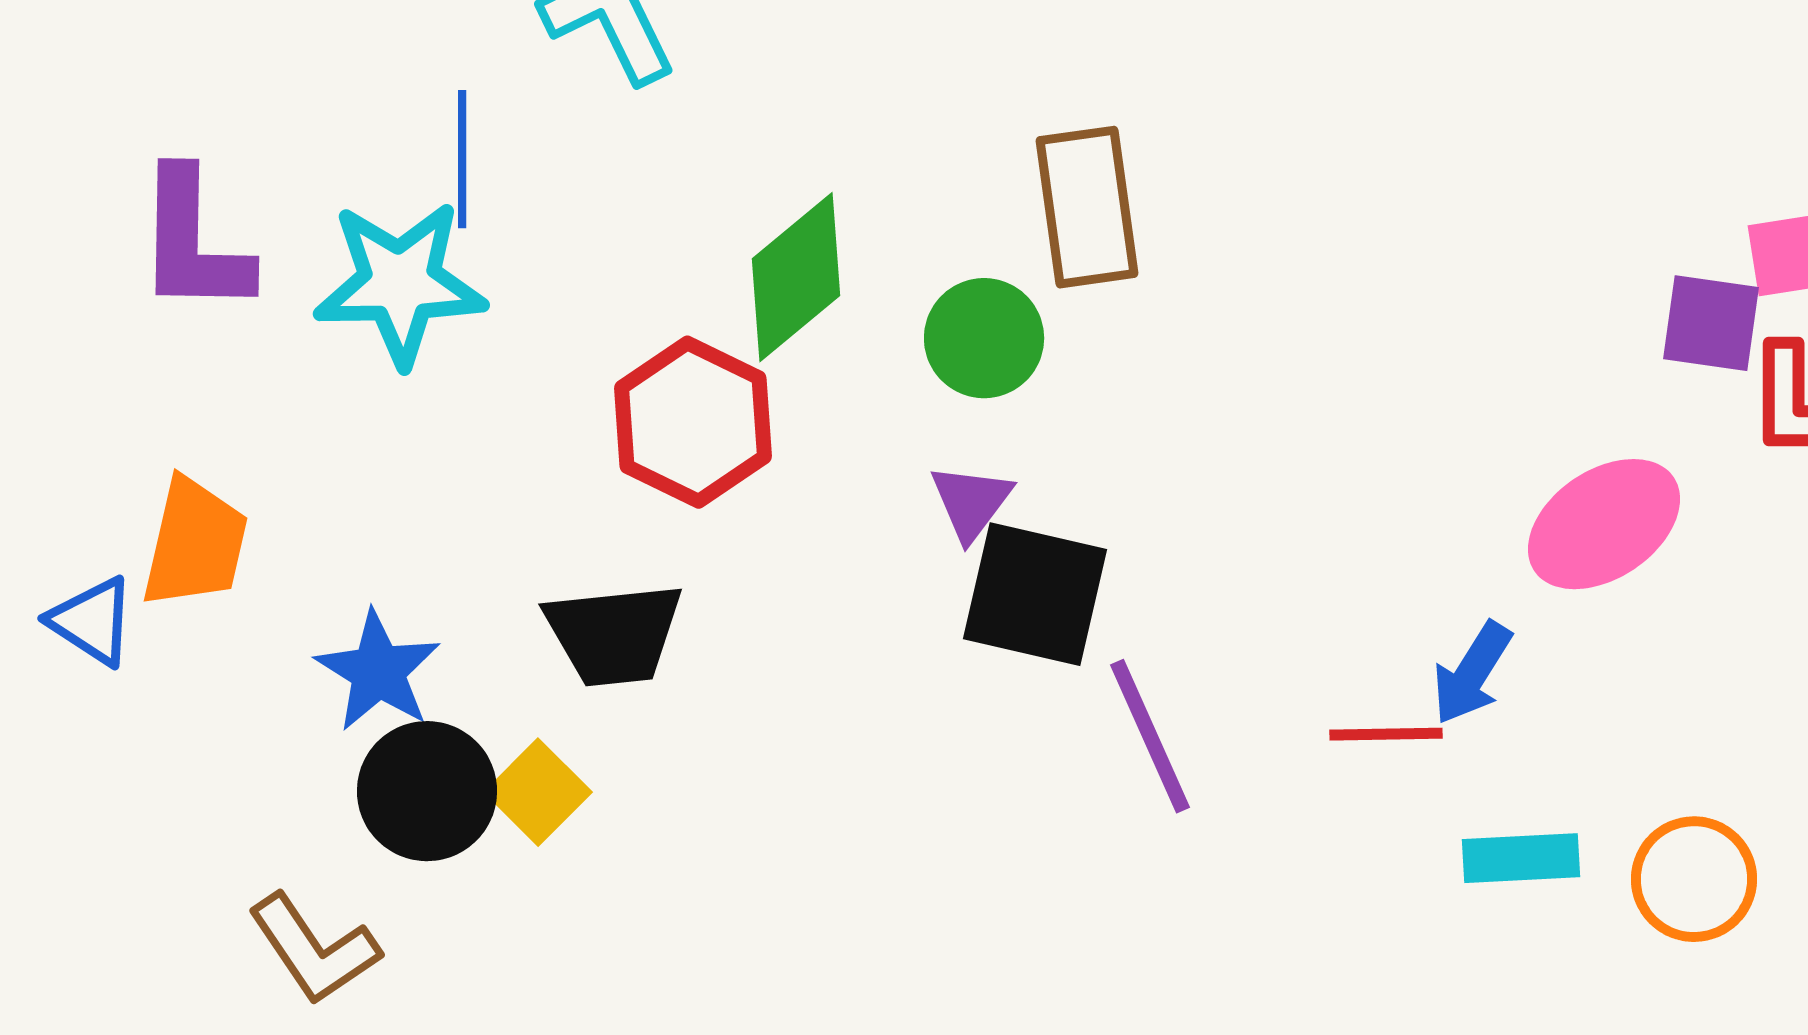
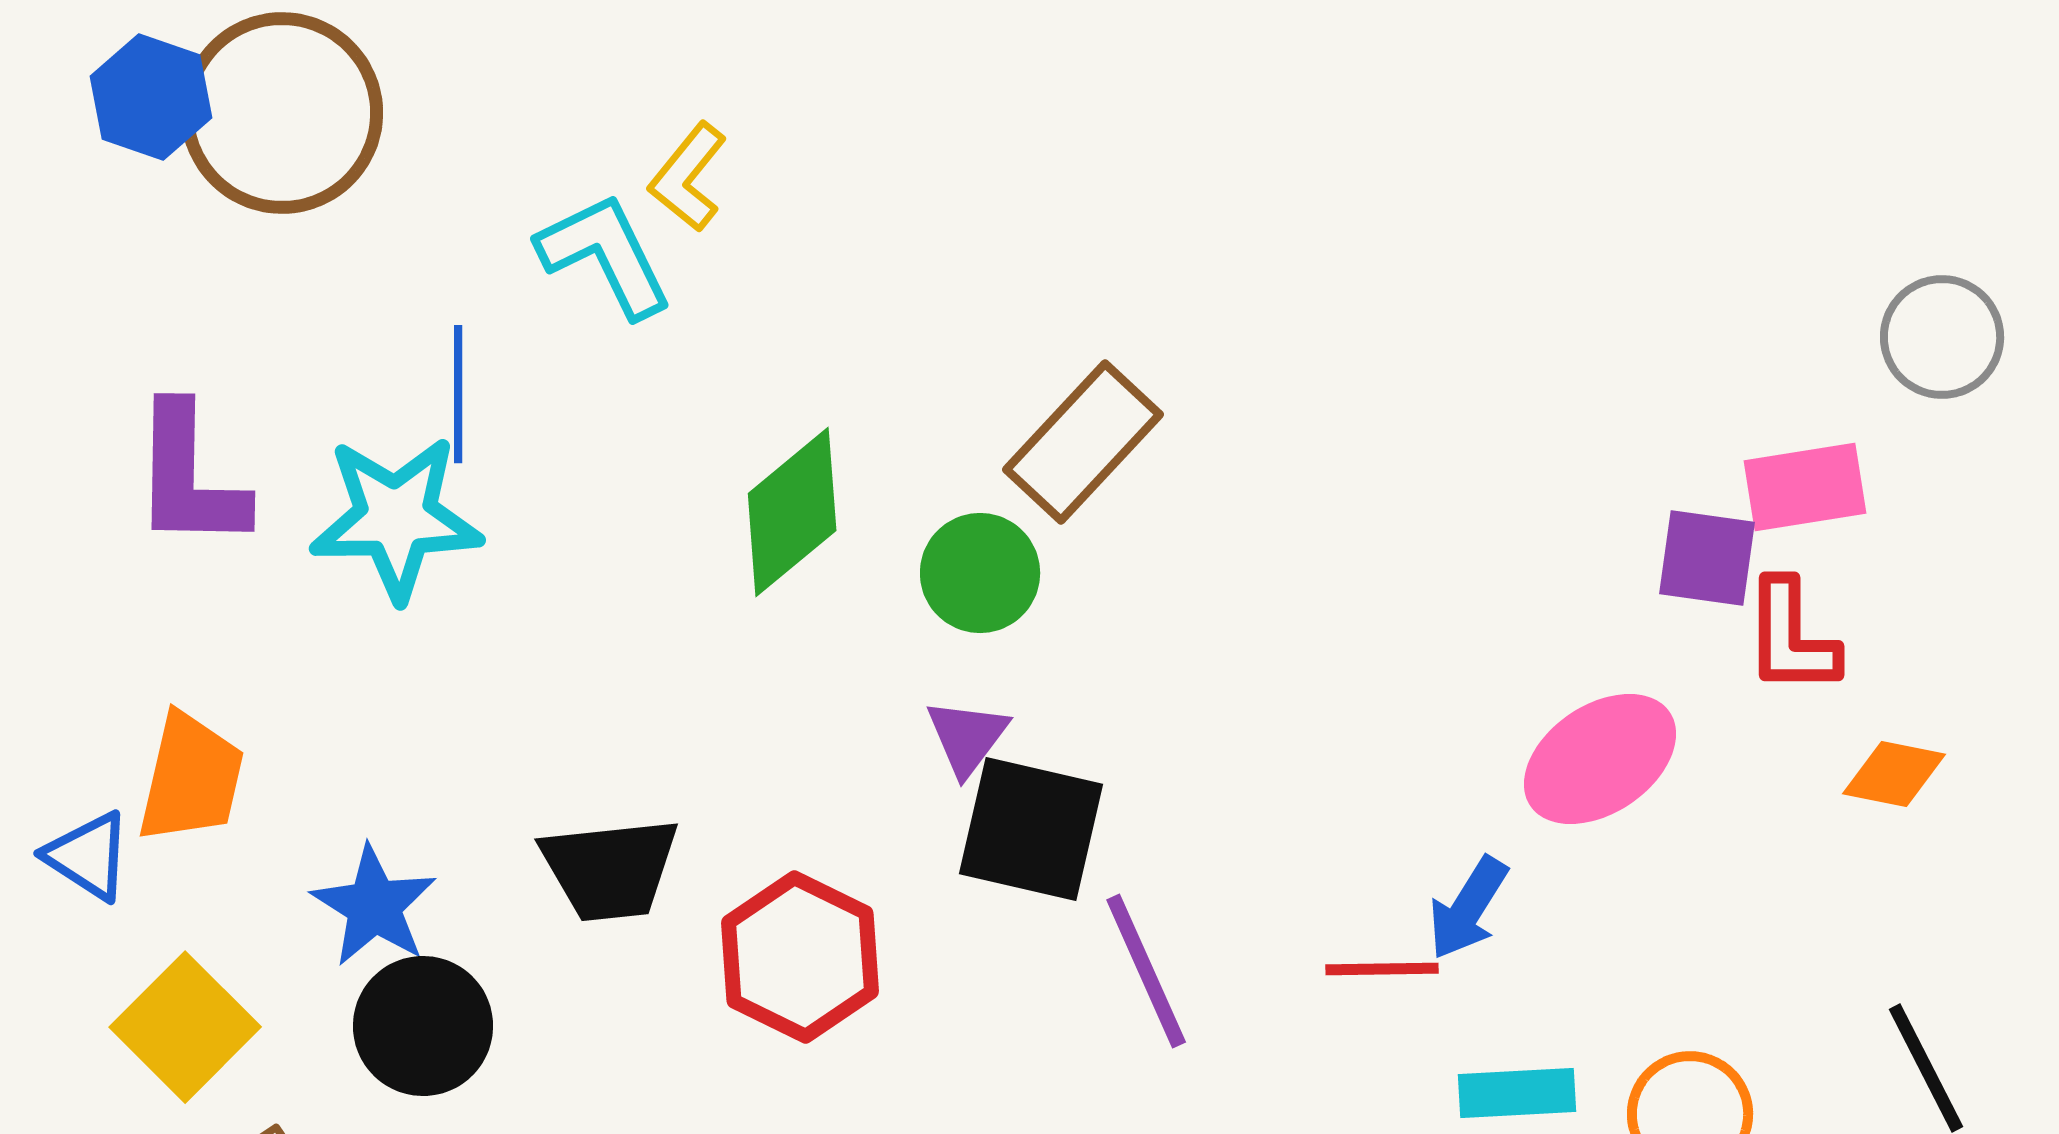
brown rectangle: (1087, 207) -> (1083, 442), turned 51
red hexagon: (693, 422) -> (800, 957), moved
yellow square: (538, 792) -> (185, 1027), moved, size x1.4

